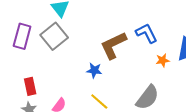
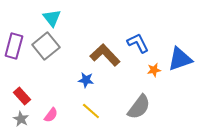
brown L-shape: (113, 45) -> (105, 55), turned 72
red rectangle: (30, 86) -> (22, 96), turned -30

